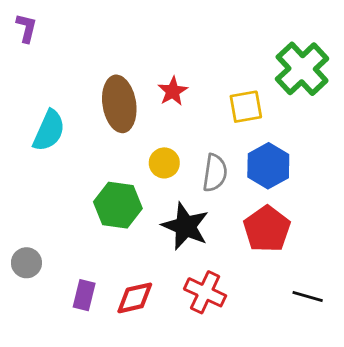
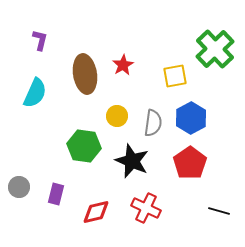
purple L-shape: (26, 28) -> (40, 40), moved
purple rectangle: (84, 295) -> (56, 194), moved

